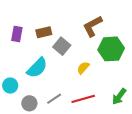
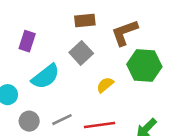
brown rectangle: (44, 32) -> (85, 21), moved
purple rectangle: (17, 34) -> (27, 41), moved

